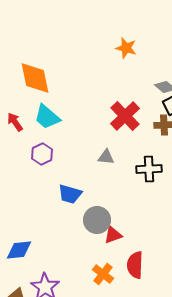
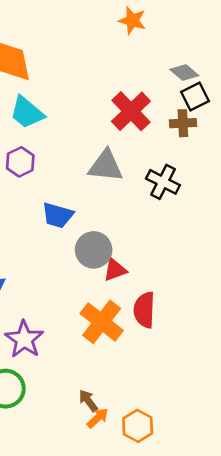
gray triangle: (106, 157) -> (106, 166), size x1.6
black cross: (149, 169) -> (163, 182), turned 30
orange cross: (103, 274) -> (102, 322), size x1.5

